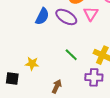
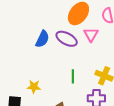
green line: (71, 55) -> (73, 76), turned 48

